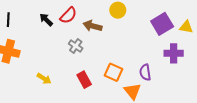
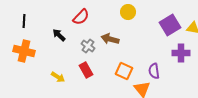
black arrow: (46, 20) -> (59, 35), moved
brown arrow: (93, 26) -> (110, 39), moved
red rectangle: (84, 80) -> (86, 70), moved

